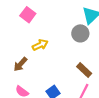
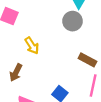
yellow arrow: (40, 45) -> (32, 46), turned 98

